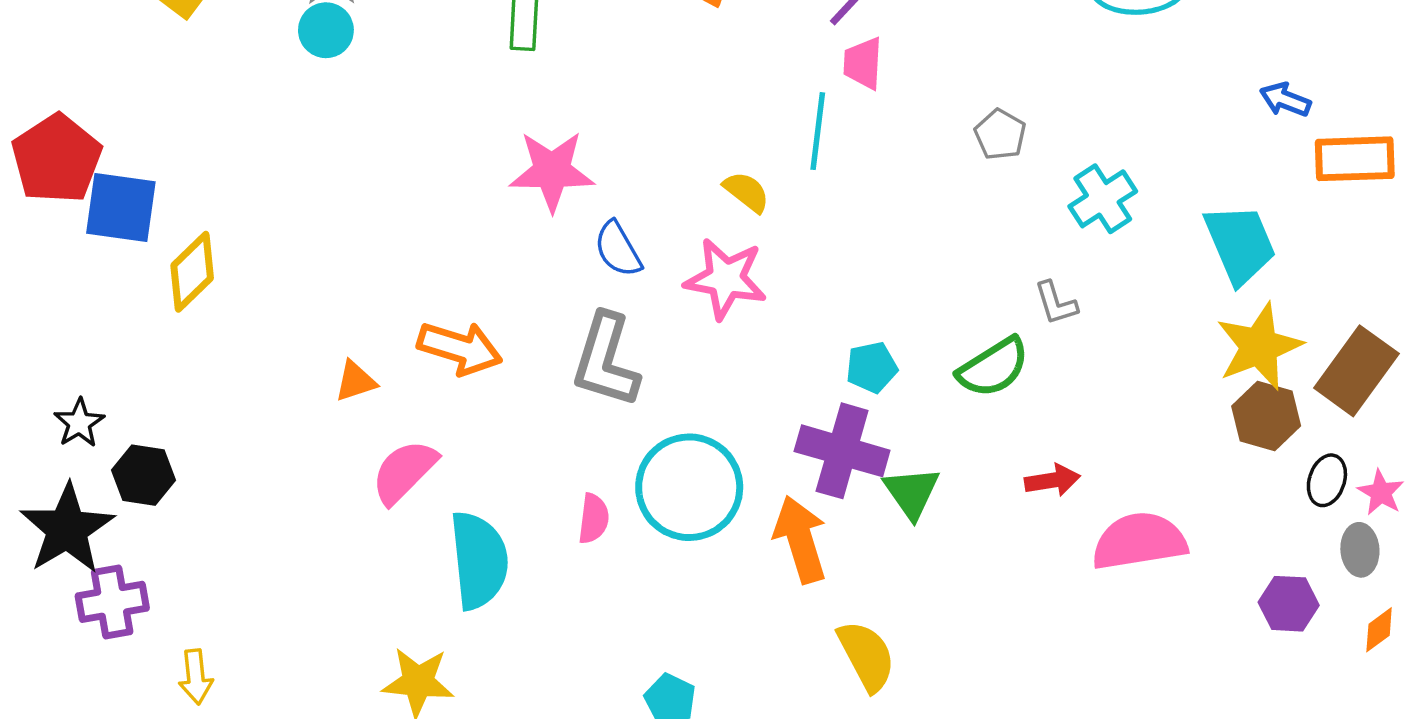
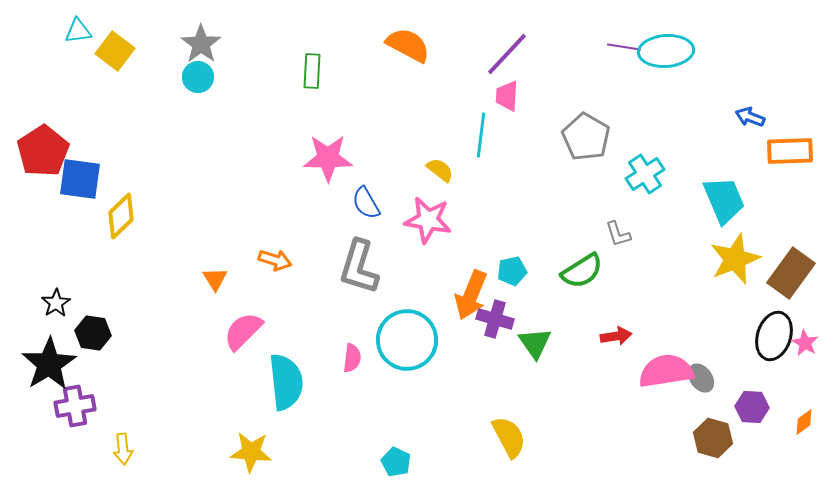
gray pentagon: (1000, 134) -> (586, 137), size x1.6
orange arrow: (460, 348) -> (275, 260), size x0.7
orange triangle: (355, 381) -> (215, 279), turned -44
brown hexagon: (1266, 416) -> (713, 438), moved
purple cross: (842, 451) -> (495, 319), size x0.7
black ellipse: (1327, 480) -> (774, 336), size x1.6
orange arrow: (800, 539) -> (471, 295), moved, turned -141
gray ellipse: (1360, 550) -> (701, 378), moved, turned -32

